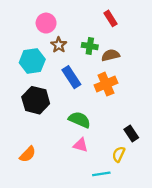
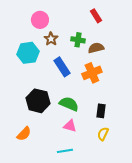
black hexagon: (36, 100) -> (38, 101), moved
black rectangle: (131, 134) -> (101, 111), moved, turned 40
cyan line: (101, 174) -> (65, 151), moved

